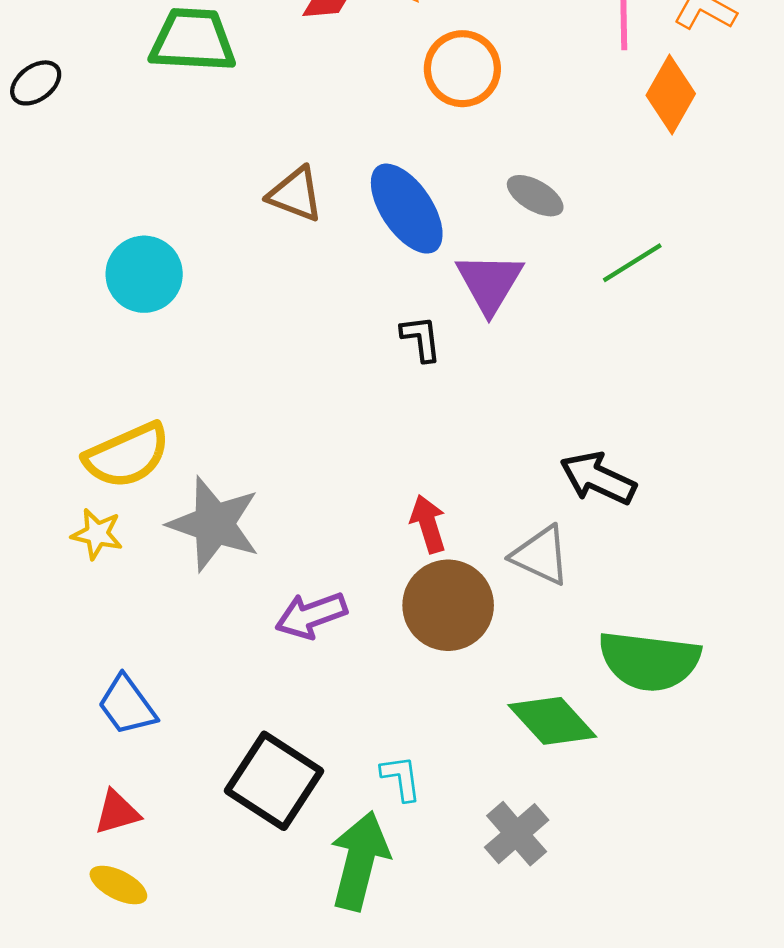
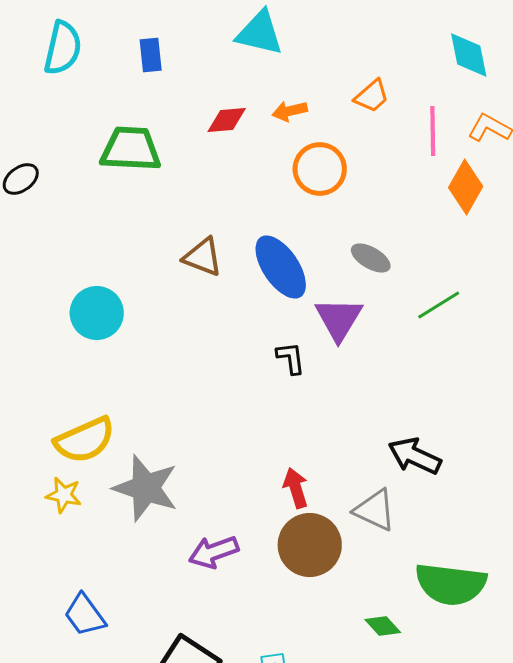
green diamond: (552, 721) -> (383, 626), size x0.6

